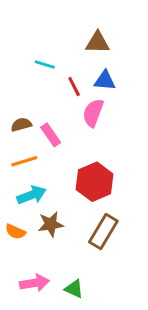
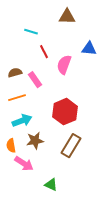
blue triangle: (105, 81) -> (89, 49), moved
red line: (74, 86) -> (44, 52), moved
orange semicircle: (15, 232) -> (11, 146), turned 56
pink arrow: (34, 283) -> (24, 164), moved, turned 42

